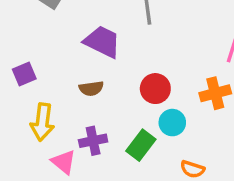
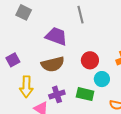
brown semicircle: (91, 88) -> (53, 64), size x1.6
green rectangle: (141, 145) -> (85, 94), turned 72

